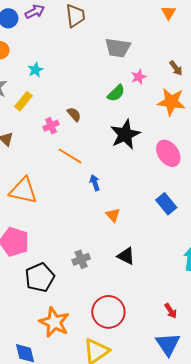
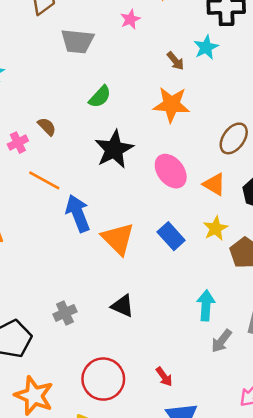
gray trapezoid: (118, 48) -> (77, 41), moved
pink star: (139, 77) -> (130, 19), moved
blue arrow: (95, 183) -> (78, 213), size x1.8
orange triangle: (113, 215) -> (118, 239), moved, size x1.8
red arrow: (171, 311) -> (164, 377), moved

